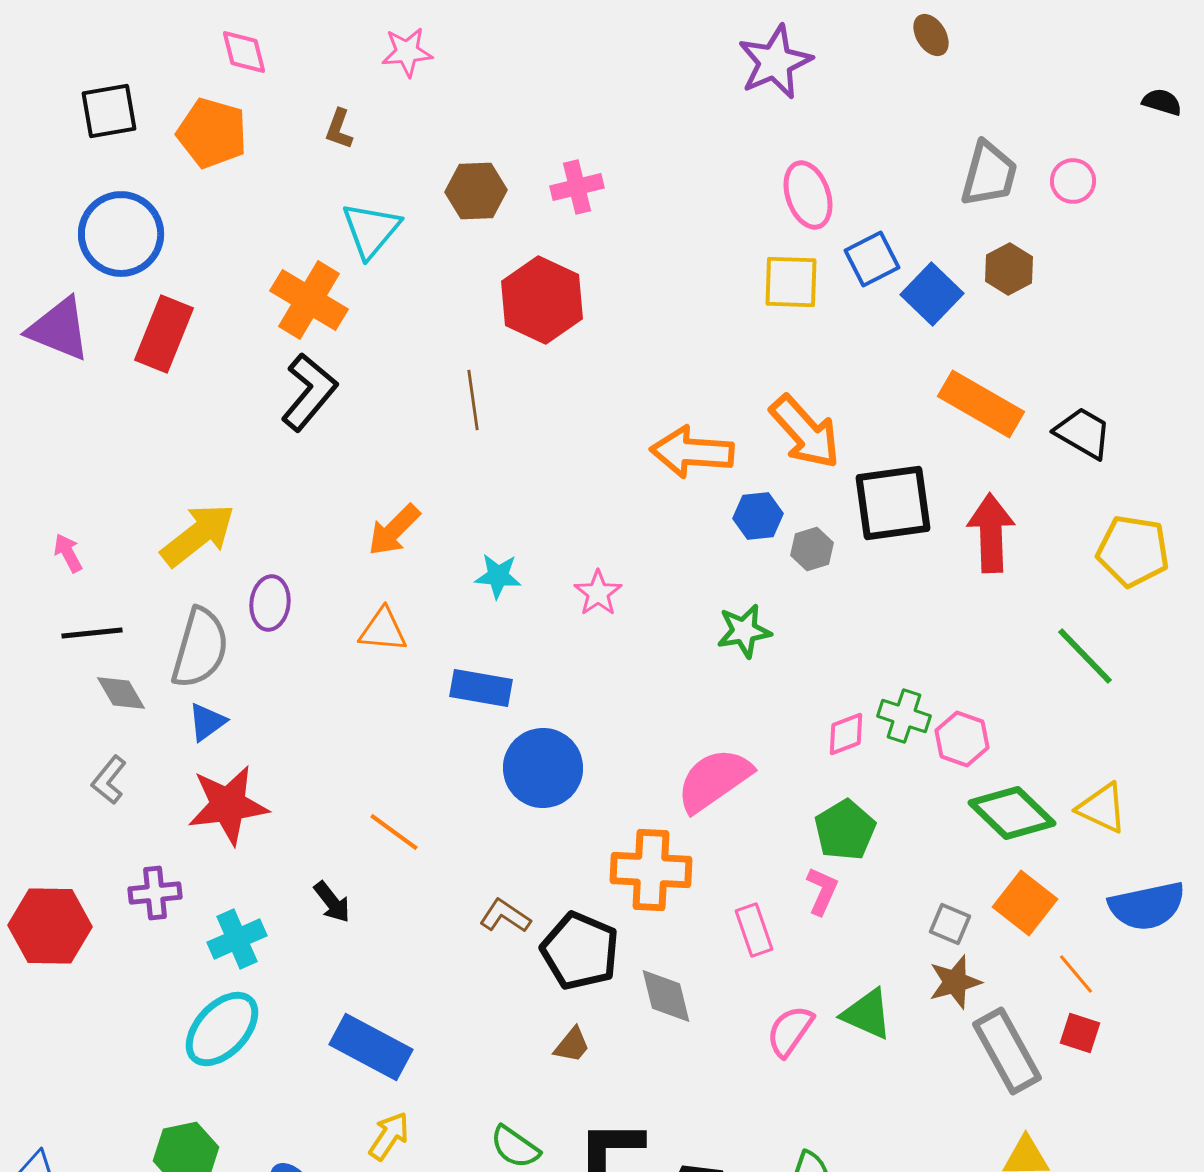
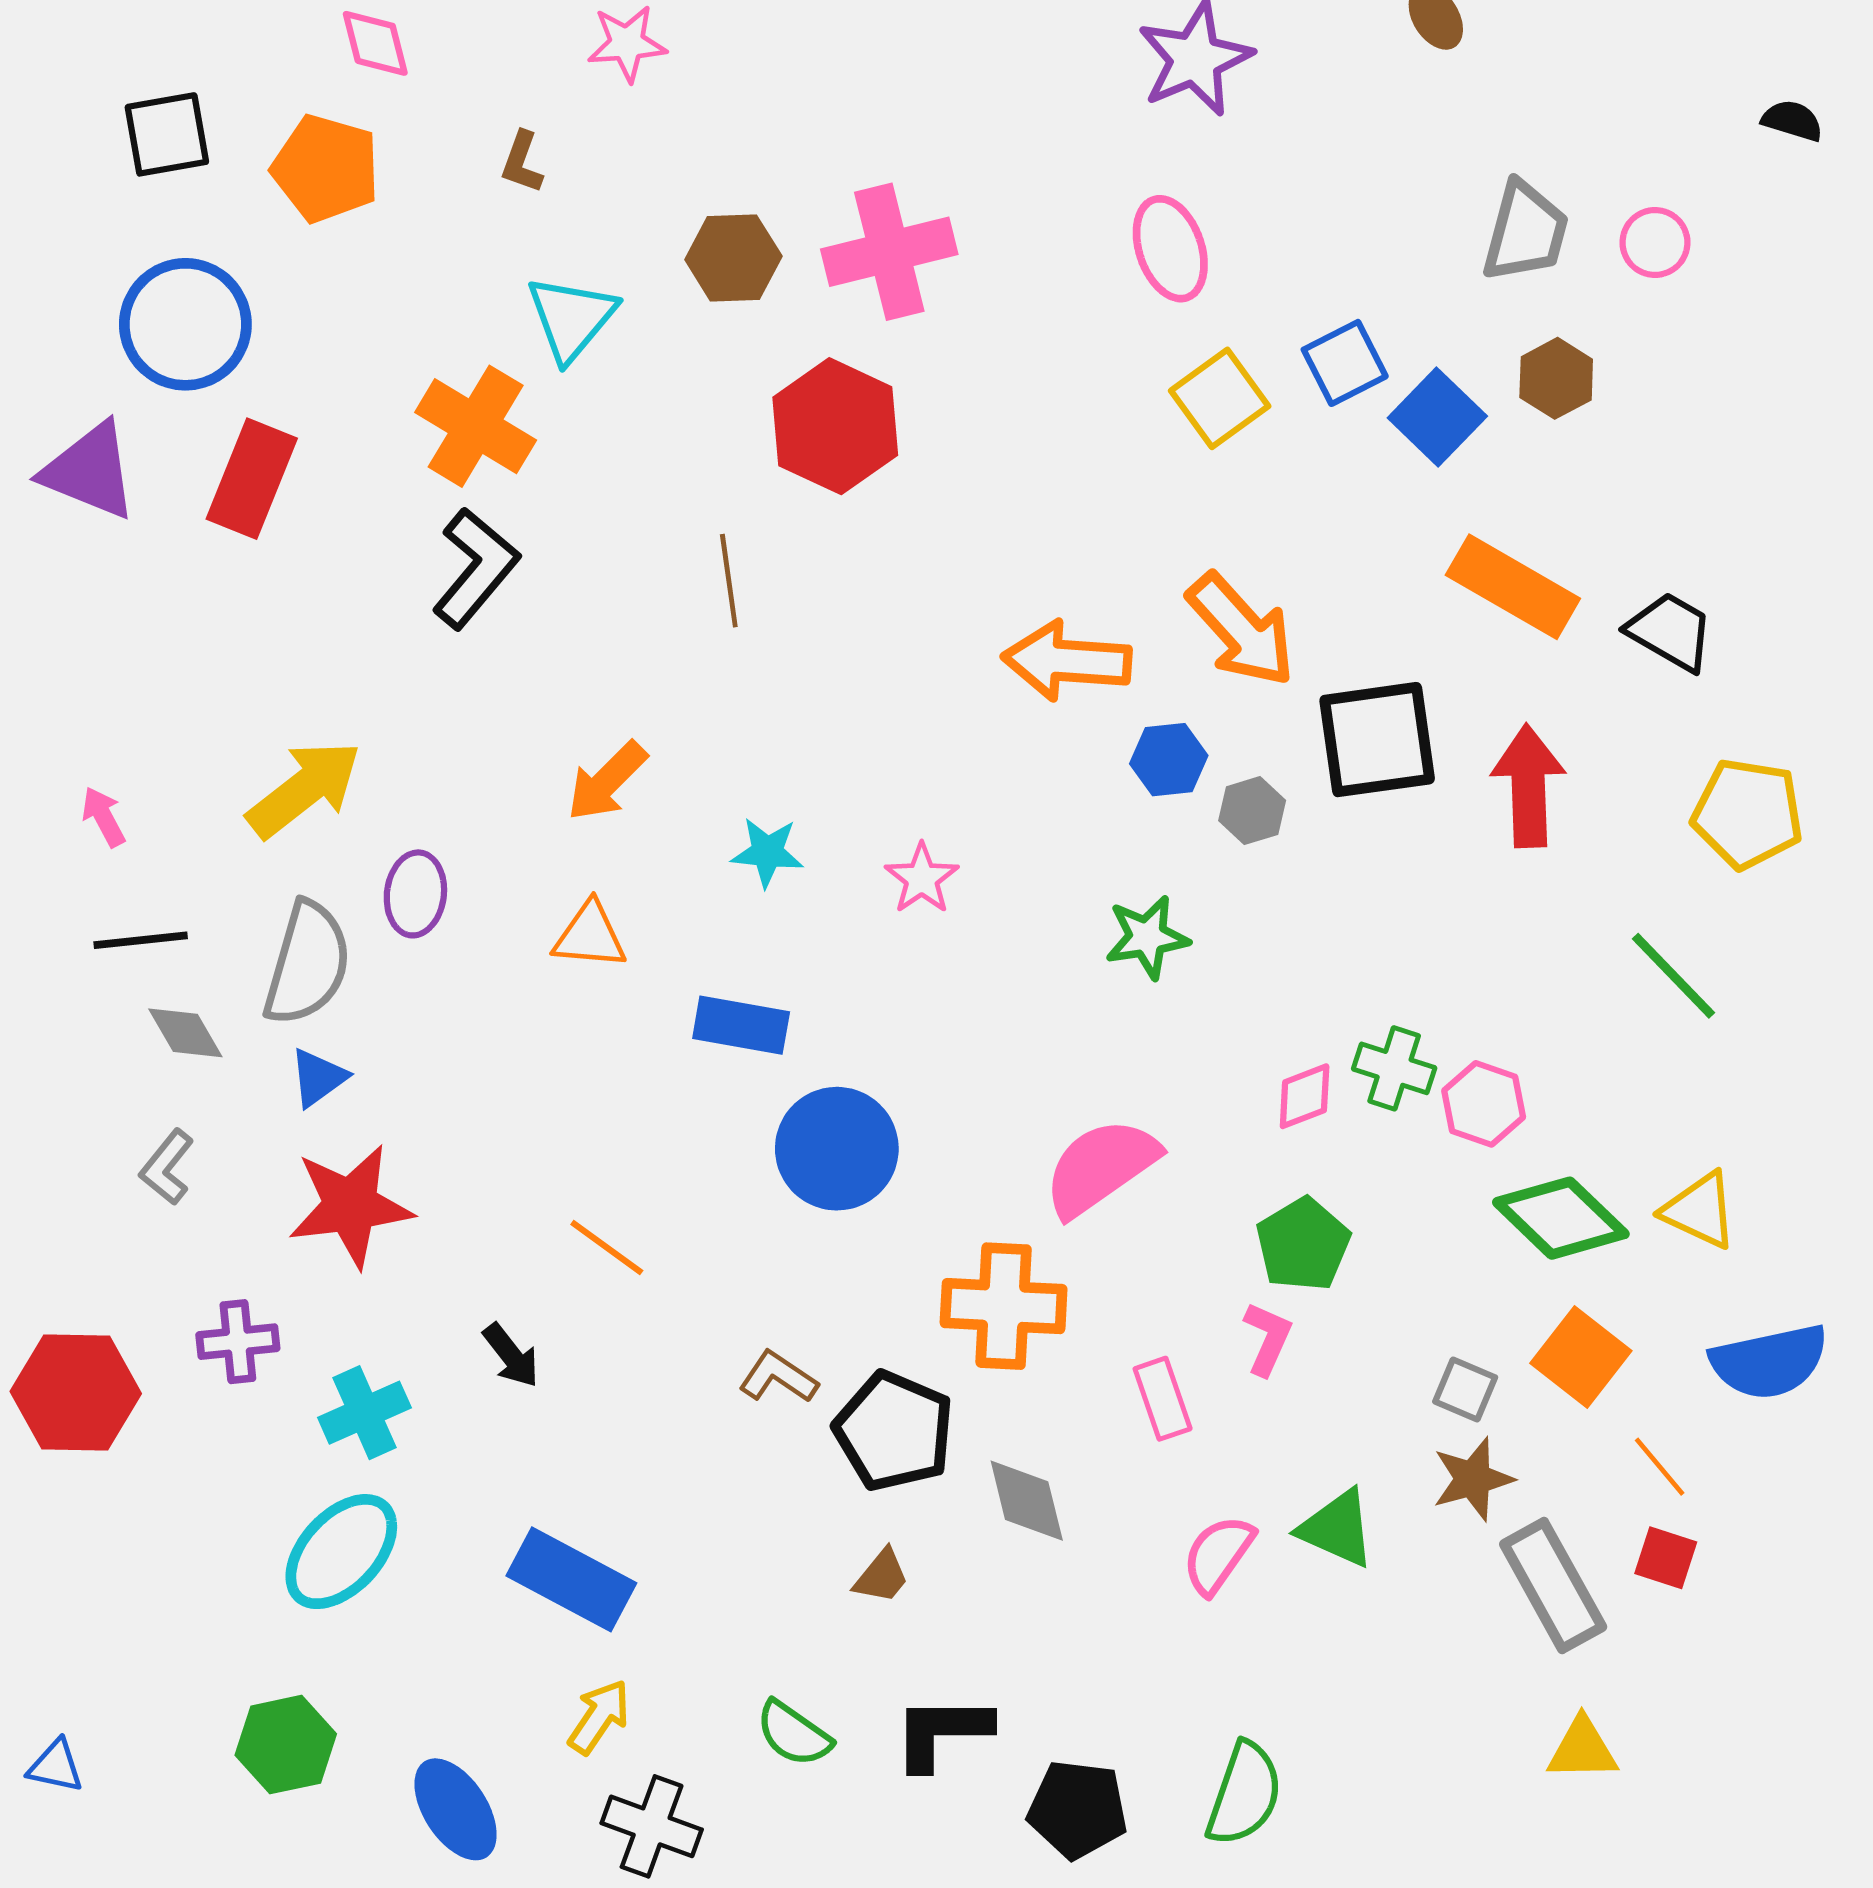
pink cross: (577, 187) -> (889, 252), size x1.6
pink ellipse: (808, 195) -> (1170, 249), moved
yellow square: (791, 282) -> (1220, 398), turned -38

